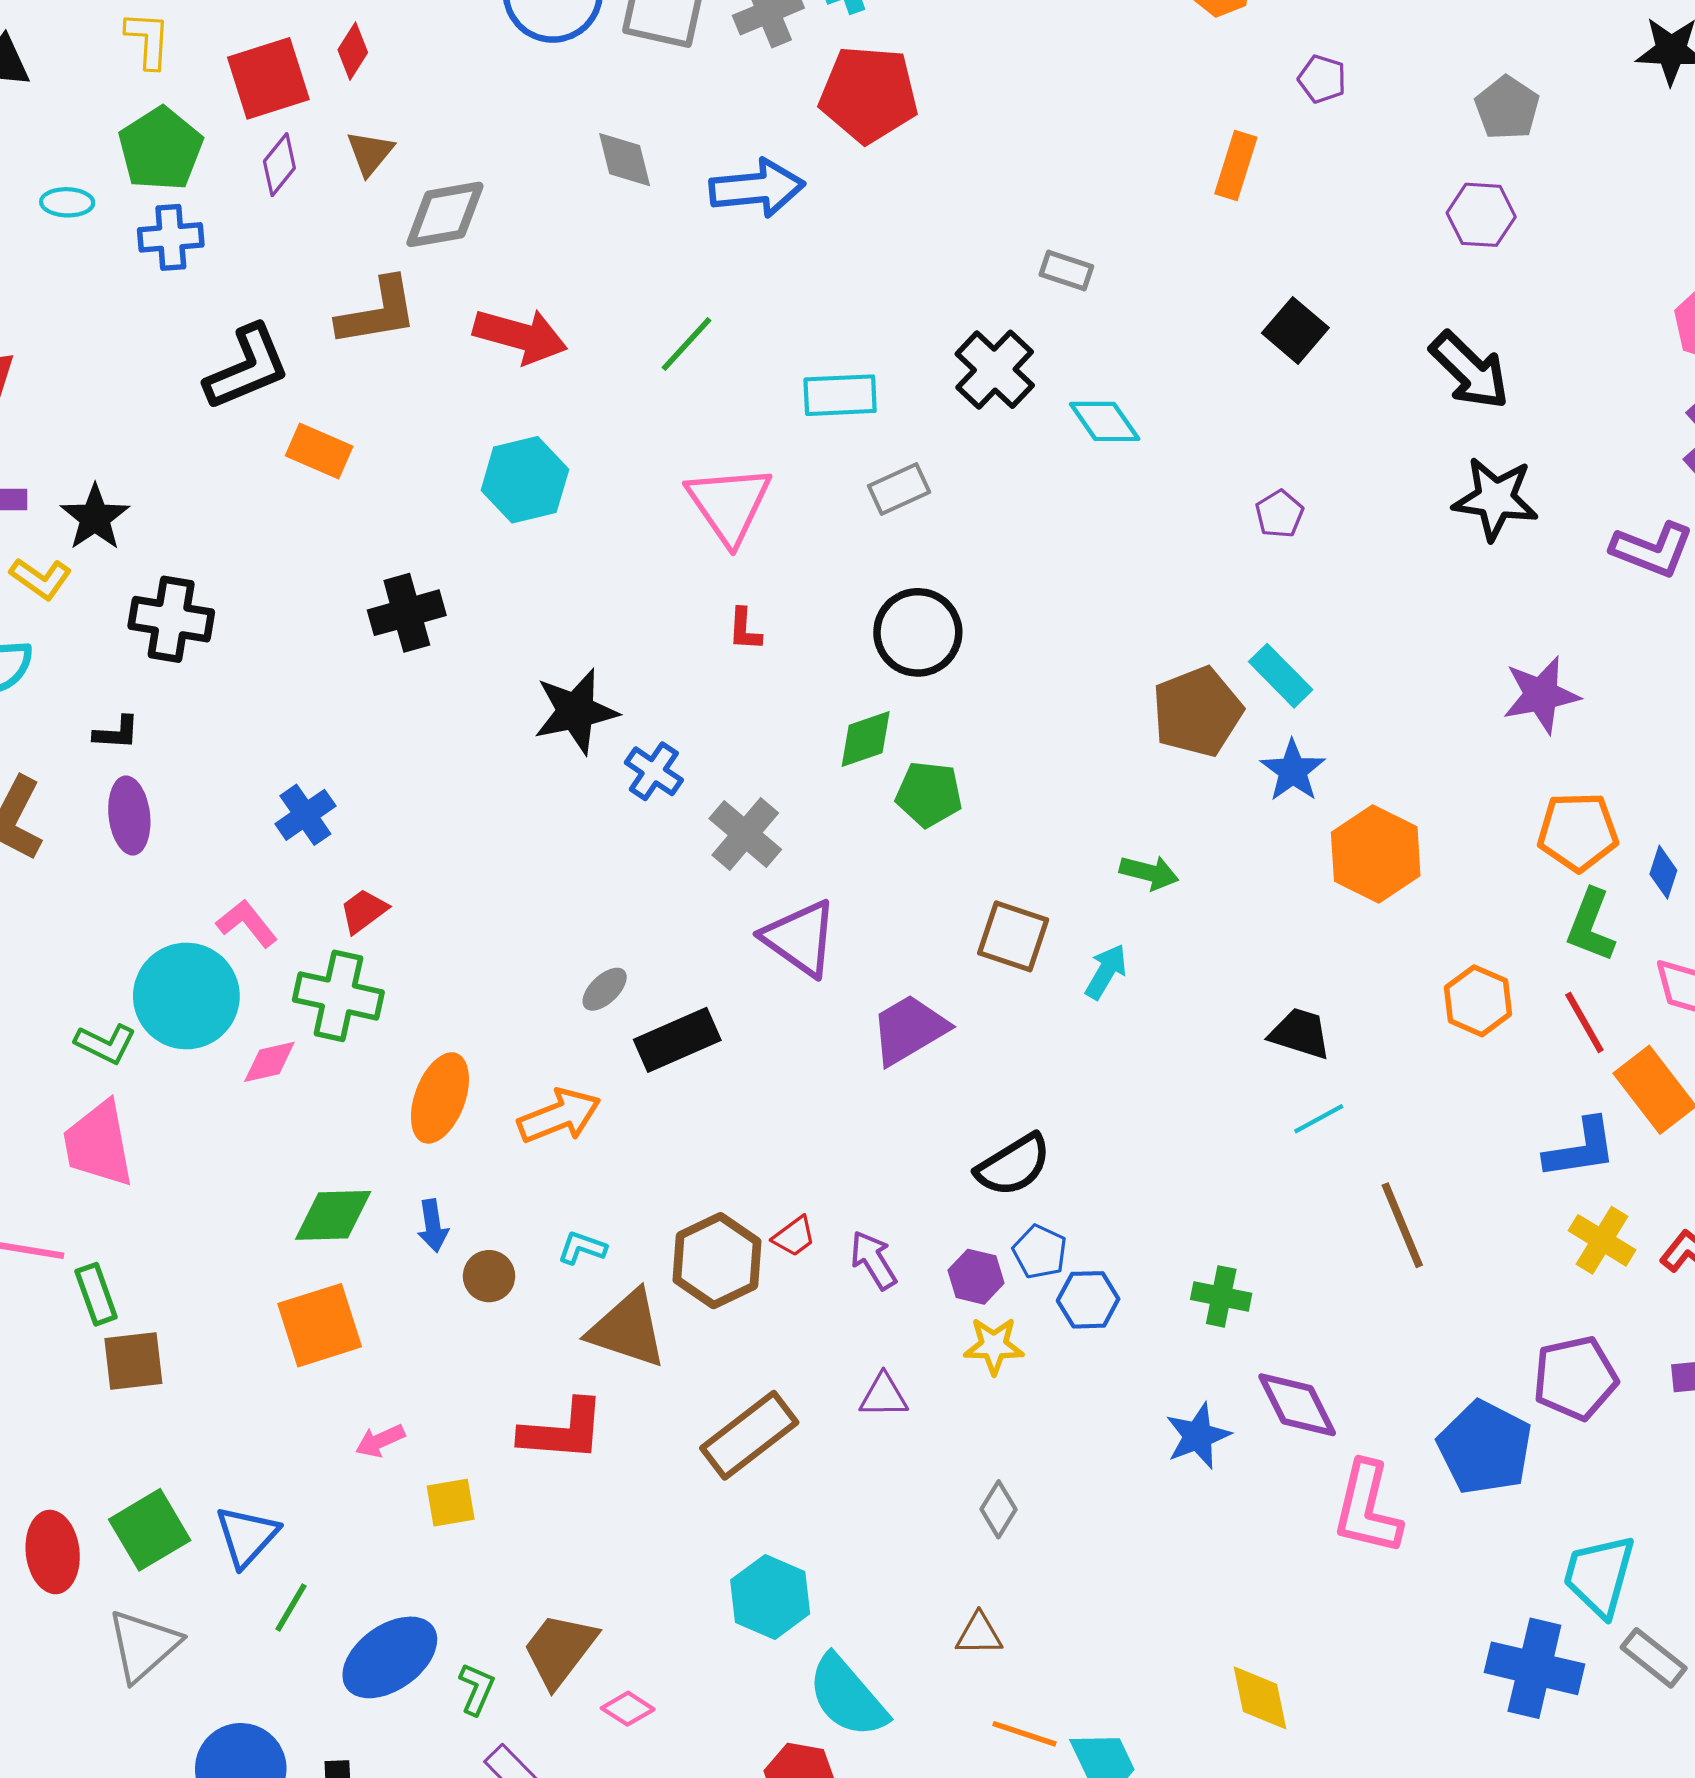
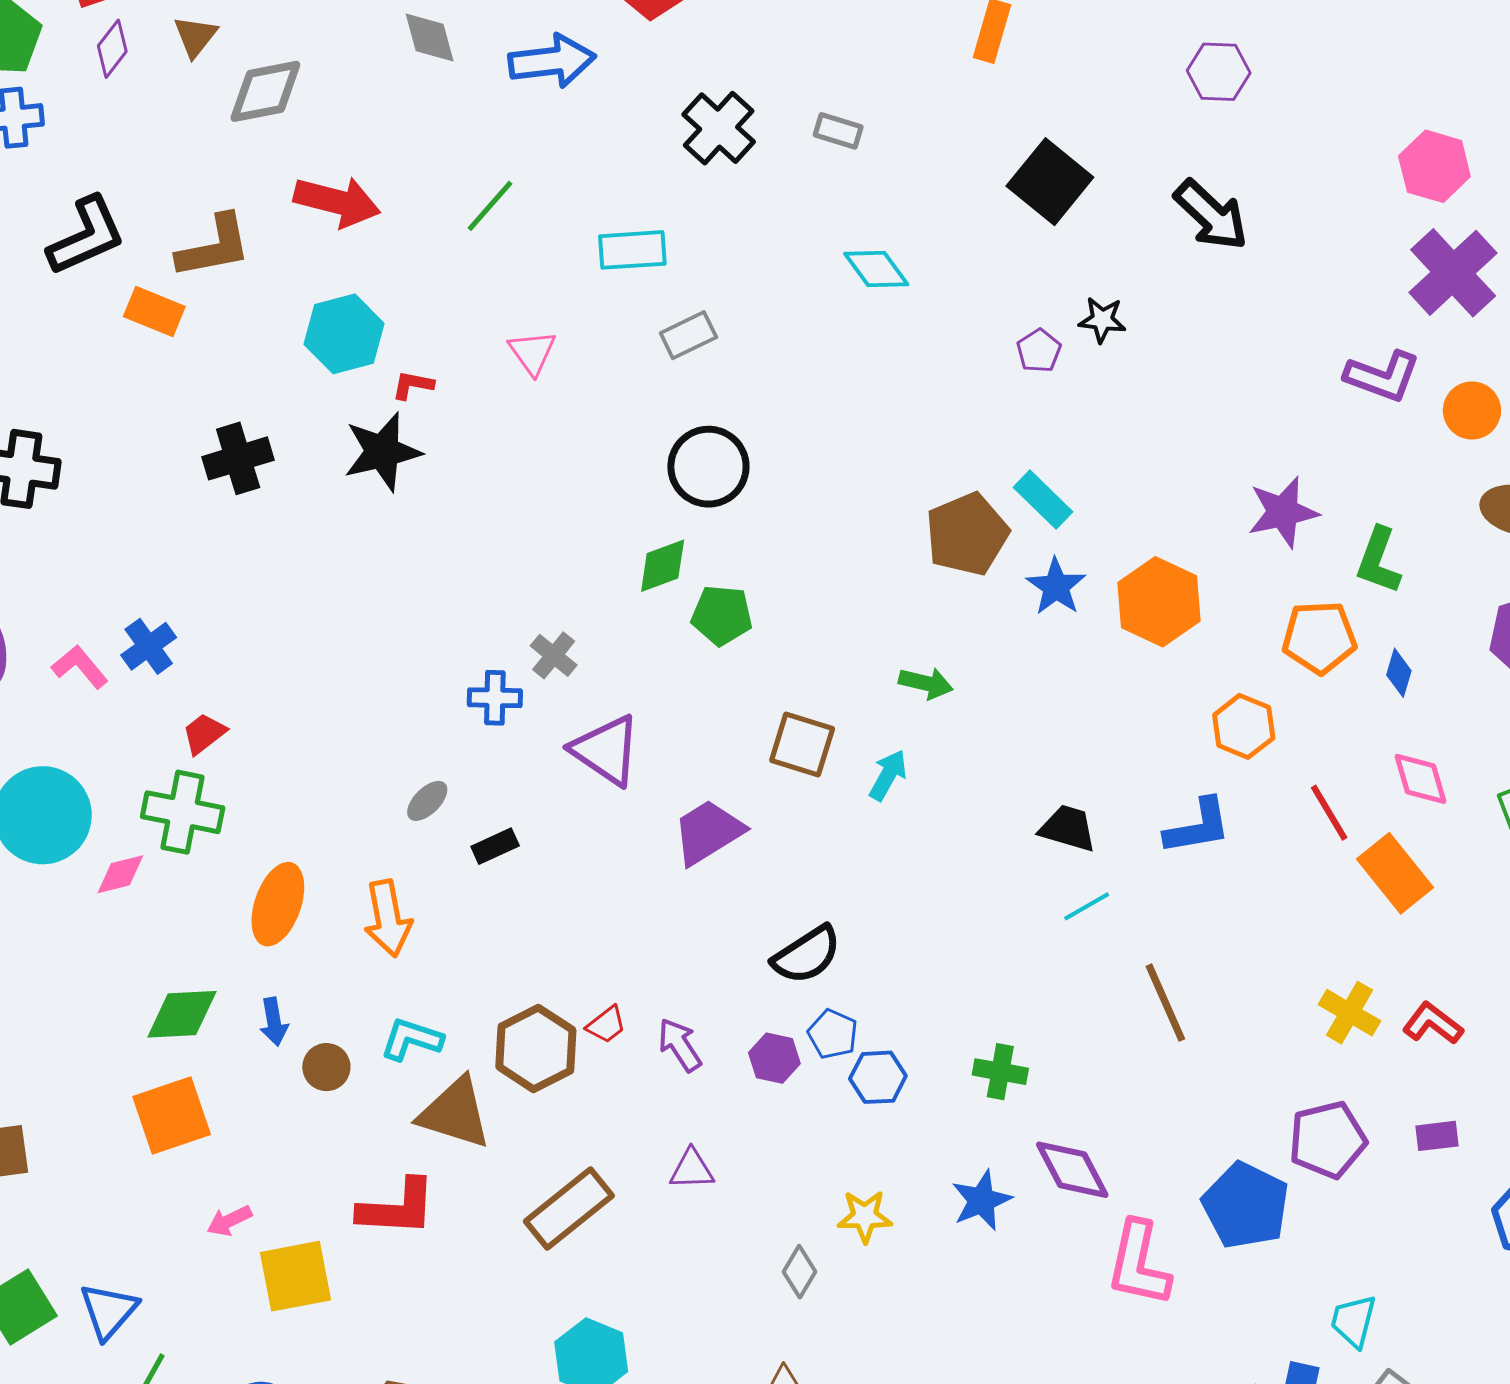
brown L-shape: (377, 312) -> (214, 247), moved
black square: (1295, 330) -> (1050, 182), size x1.4
black cross: (995, 370) -> (719, 128), moved
black star: (1495, 499) -> (1102, 320), moved, size x0.6
pink triangle: (729, 504) -> (532, 352), size x0.6
red L-shape: (745, 629) -> (413, 385), moved, turned 99
black star: (576, 711) -> (382, 452), moved
blue cross: (654, 771) -> (495, 698), moved, turned -32
gray cross: (745, 834) -> (554, 655), size x0.7
orange hexagon: (1376, 854) -> (1159, 602), moved
pink L-shape: (247, 923) -> (80, 667), moved
green L-shape: (1591, 925) -> (1378, 561), moved
orange hexagon: (1478, 1001) -> (1244, 726), moved
black rectangle: (677, 1040) -> (495, 846), size x0.6
orange arrow: (559, 1116) -> (388, 918), turned 102
blue L-shape: (1580, 1149) -> (1198, 827), moved
cyan L-shape: (582, 1248) -> (411, 1039), size x1.4
yellow star: (994, 1346) -> (865, 1216), moved
yellow square: (451, 1503) -> (296, 1276), size x1.6
cyan trapezoid: (1599, 1575) -> (1353, 1321), size x0.7

